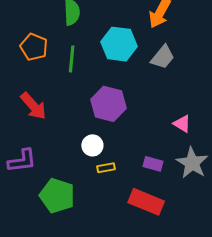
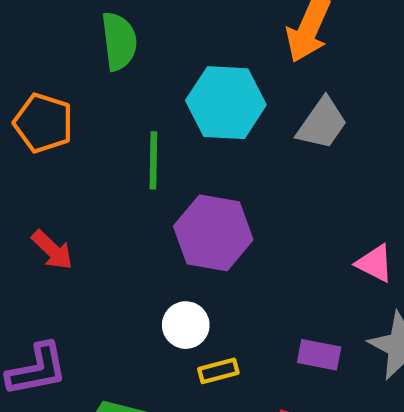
green line: (72, 59) -> (153, 160), moved
red arrow: (33, 106) -> (52, 250), size x0.7

